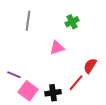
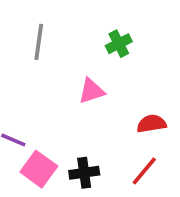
red semicircle: (90, 66) -> (151, 124), turned 49
red line: (76, 83) -> (144, 171), moved

